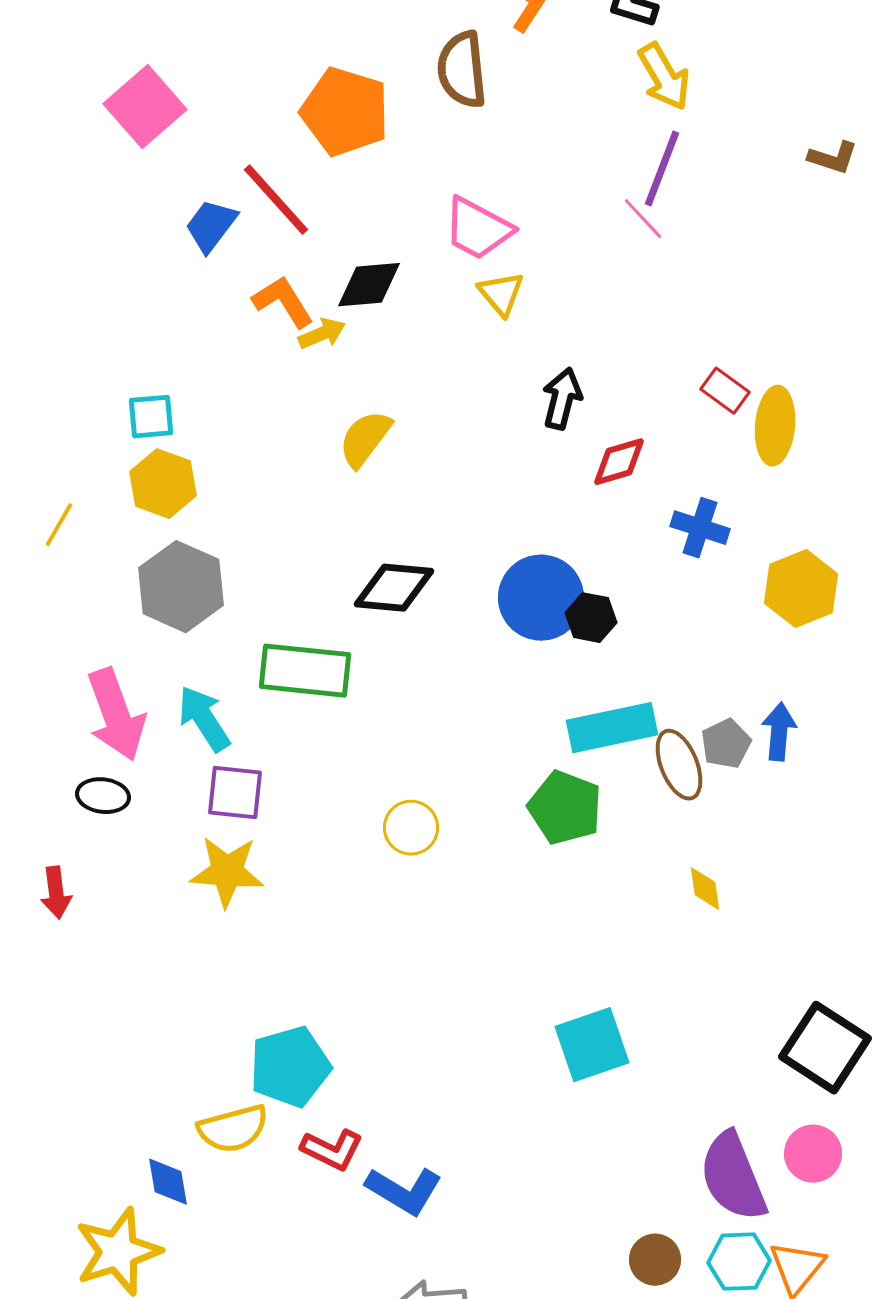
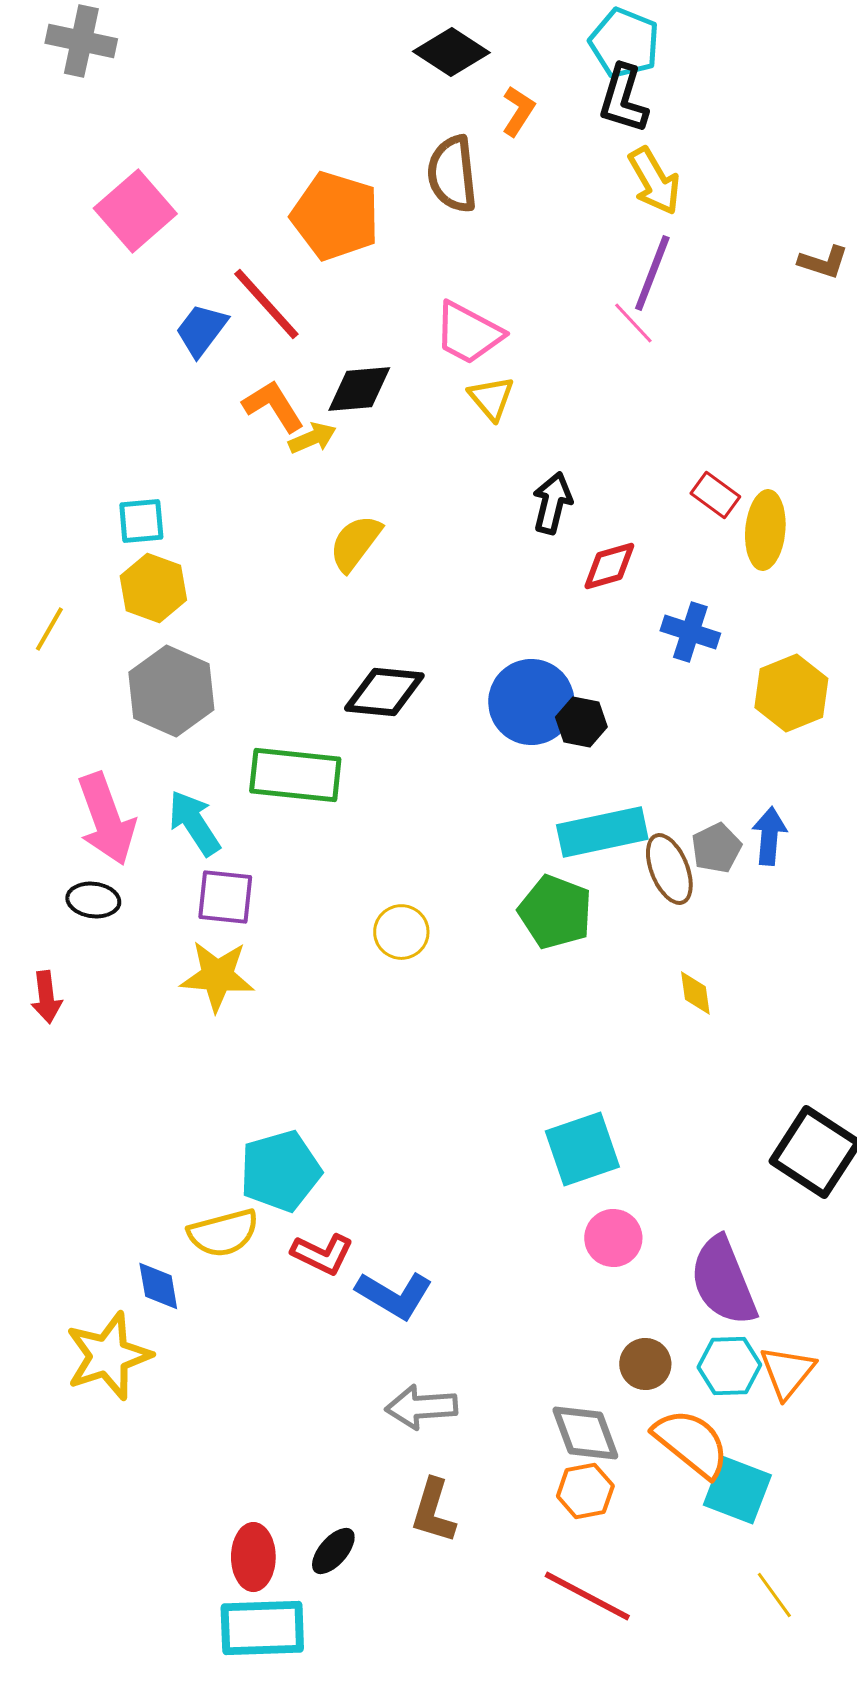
pink circle: (813, 1154) -> (613, 1238), moved

